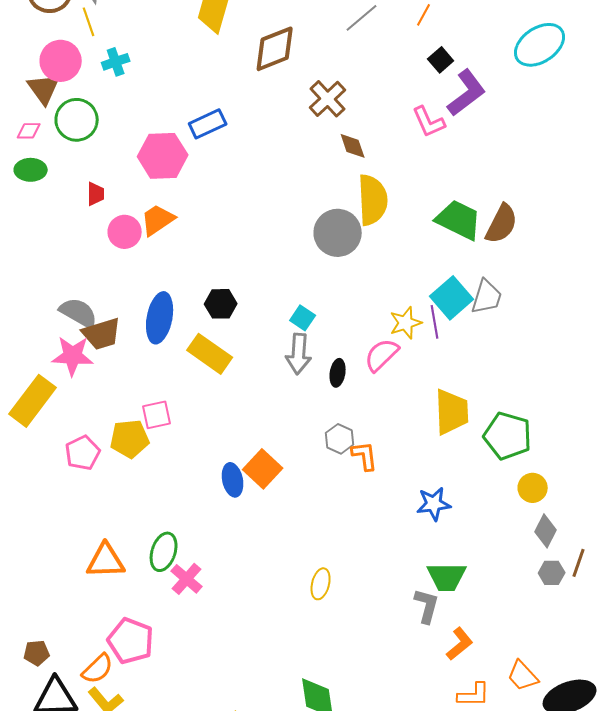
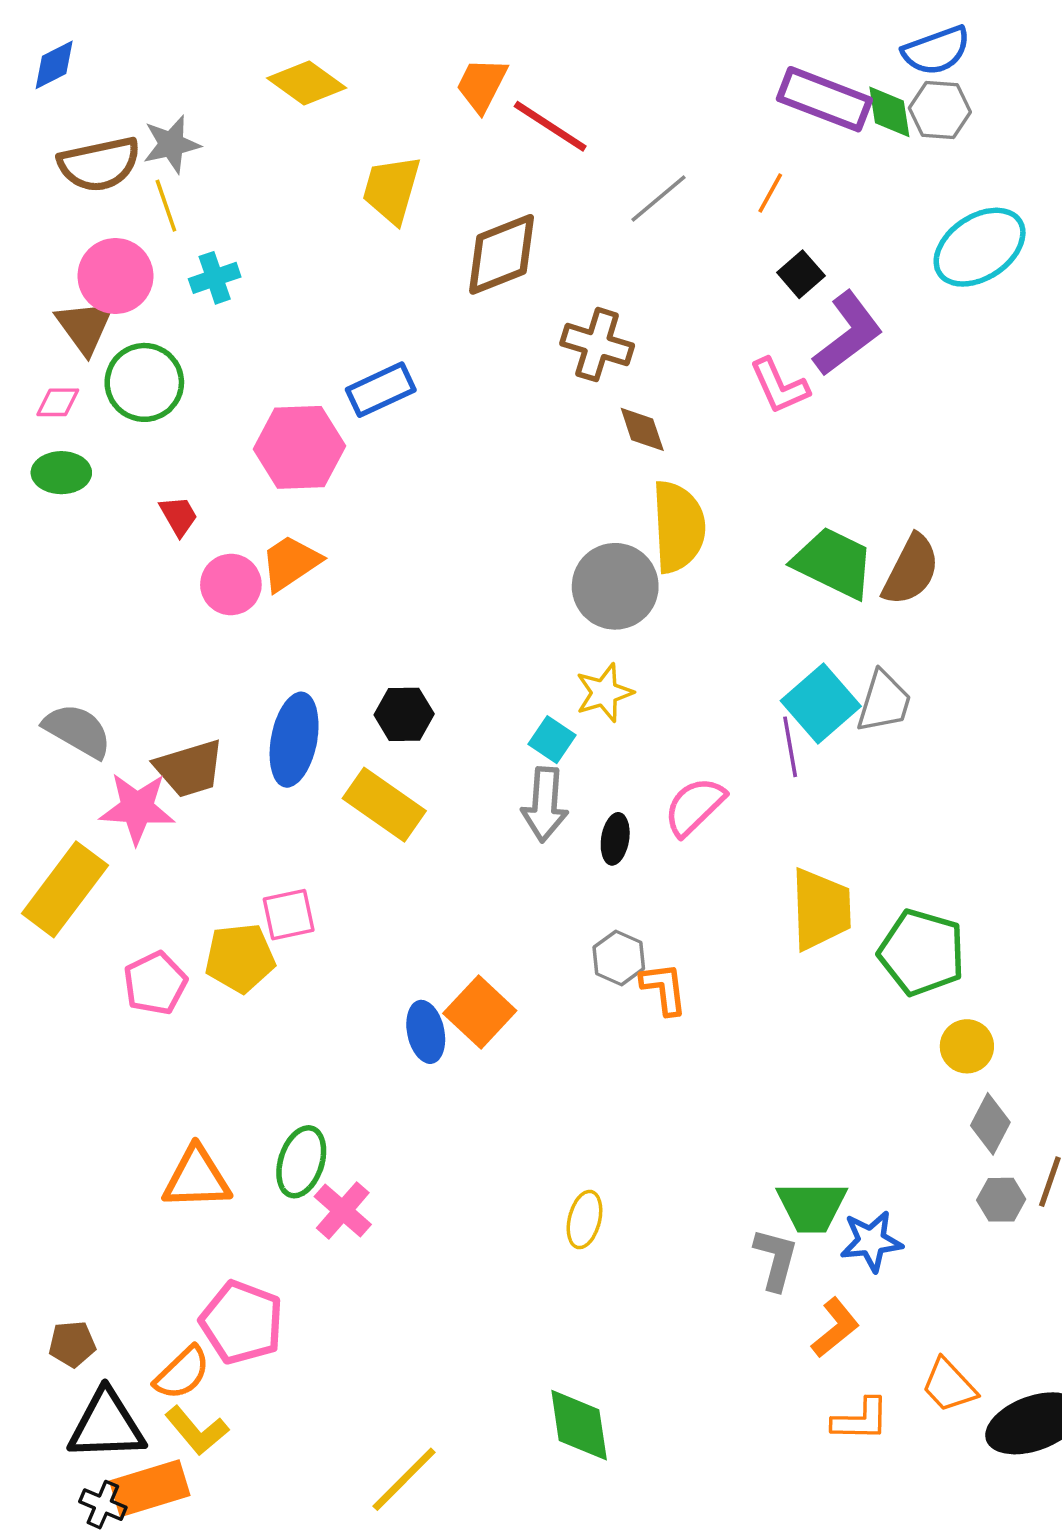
brown cross: (328, 99) -> (597, 345), turned -30
red trapezoid: (96, 194) -> (179, 516), turned -30
gray semicircle: (79, 313) -> (78, 731), moved
yellow star: (406, 323) -> (604, 693), moved
blue star: (434, 504) -> (871, 1241), moved

